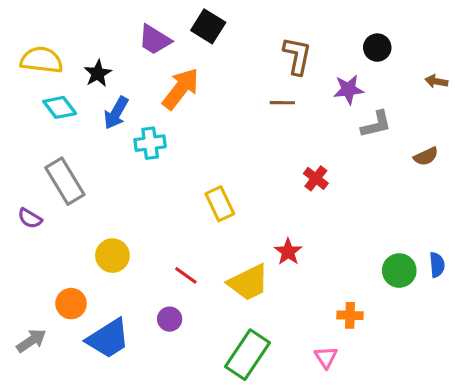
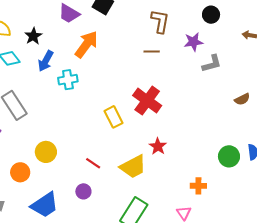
brown semicircle: (426, 156) -> (242, 99), moved
red cross: (316, 178) -> (147, 101), moved, size x1.8
orange circle: (71, 304) -> (20, 172), moved

